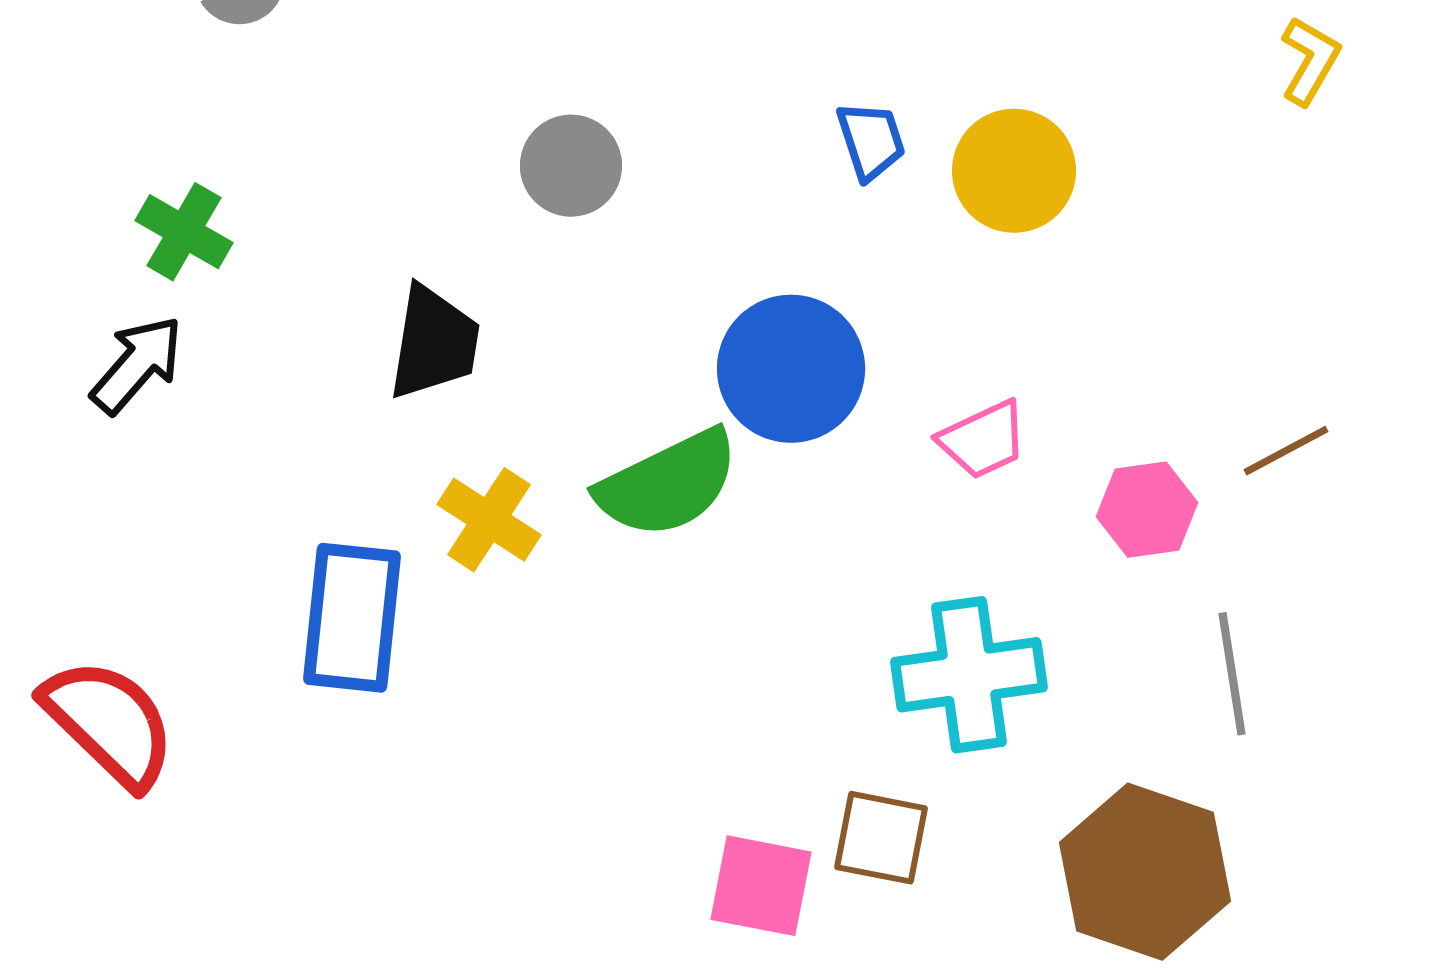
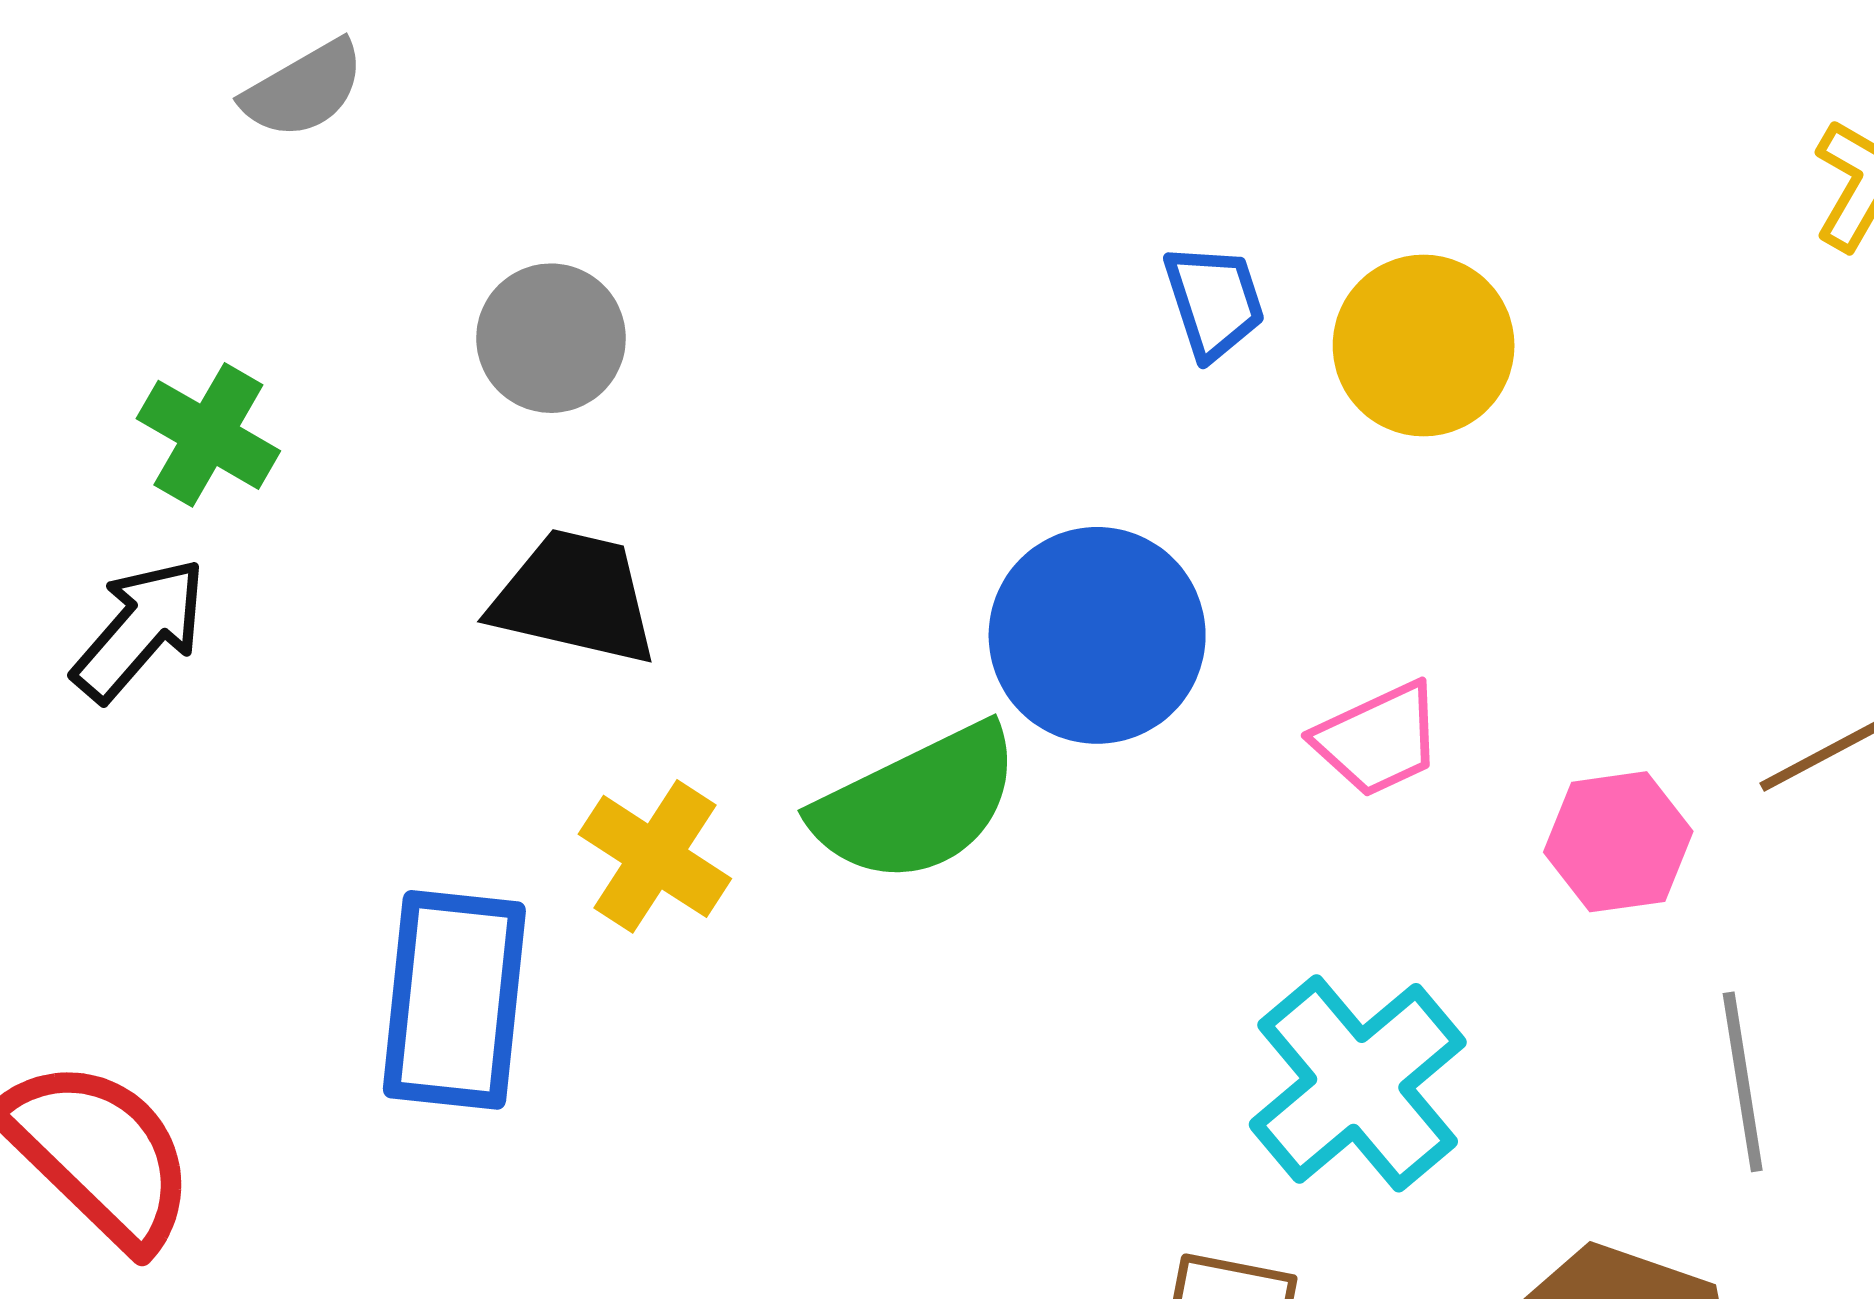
gray circle: (571, 166) -> (551, 338), moved
black trapezoid: (434, 343) -> (574, 597), turned -86
cyan cross: (969, 675) -> (1358, 1083), turned -32

